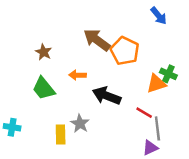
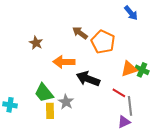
brown arrow: (97, 40) -> (80, 33), size x0.7
green cross: (168, 74) -> (142, 70), moved
orange arrow: (78, 75) -> (64, 62), size x1.5
green trapezoid: (44, 88) -> (44, 93), moved

